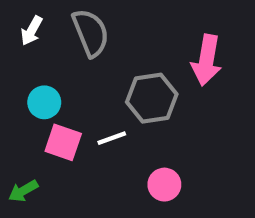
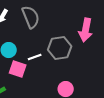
white line: (112, 138) -> (35, 57), moved

